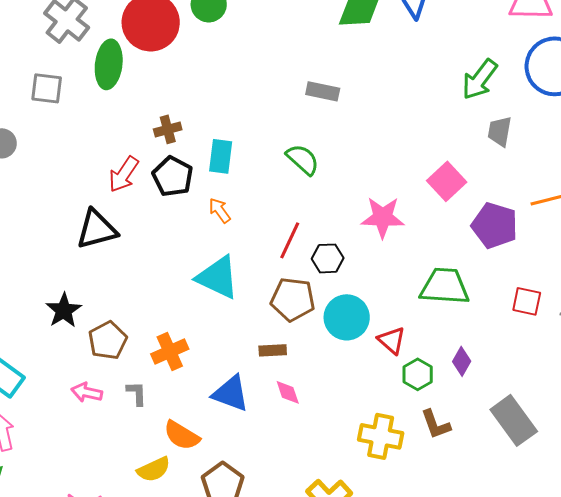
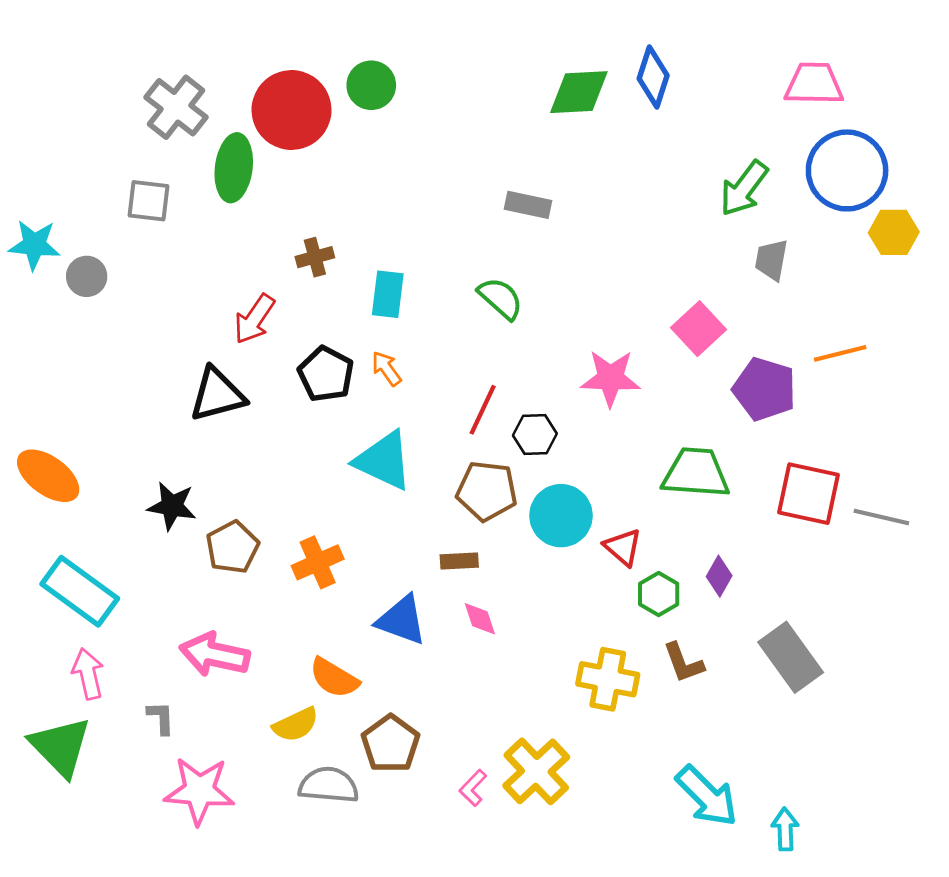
black pentagon: (173, 176) -> (326, 374), moved
red square: (527, 301) -> (809, 494), size x1.6
black star: (64, 310) -> (172, 506), turned -30
pink arrow: (87, 392) -> (215, 654), moved, size x1.6
gray L-shape: (137, 393) -> (161, 718), moved

